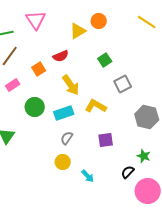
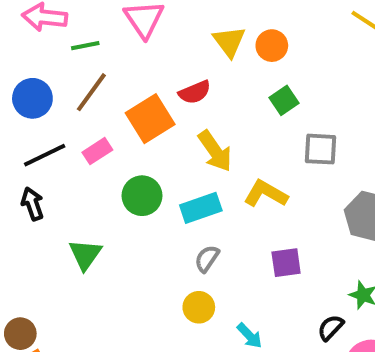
orange circle: (99, 21) -> (272, 46), moved
yellow triangle: (78, 31) -> (229, 42), turned -36
orange square: (39, 69) -> (150, 119), size x1.6
gray square: (123, 84) -> (321, 149), turned 30

